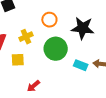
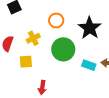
black star: (83, 28) -> (90, 28), turned 30
red arrow: (33, 86) -> (42, 87), turned -40

